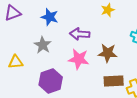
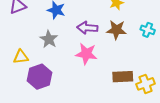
brown star: (108, 53) -> (116, 30), moved
purple hexagon: (51, 81) -> (40, 77), moved

